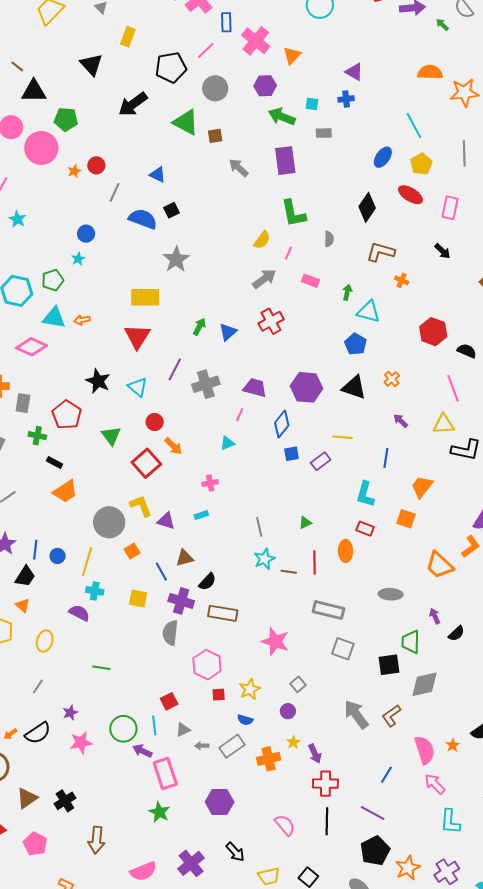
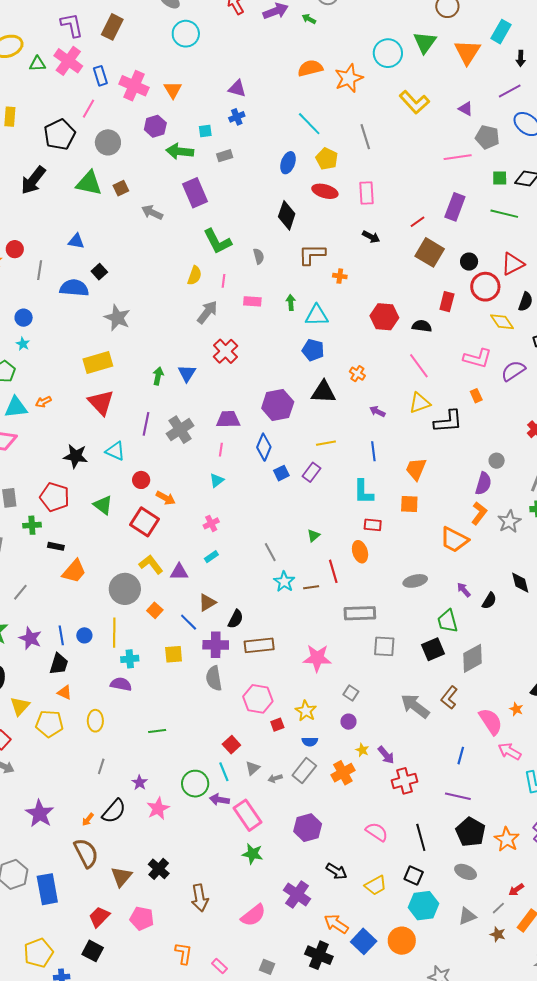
black line: (327, 821) -> (421, 837), moved

